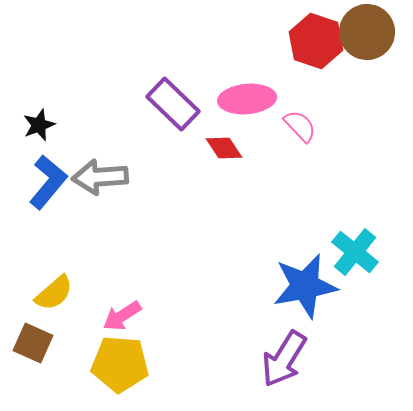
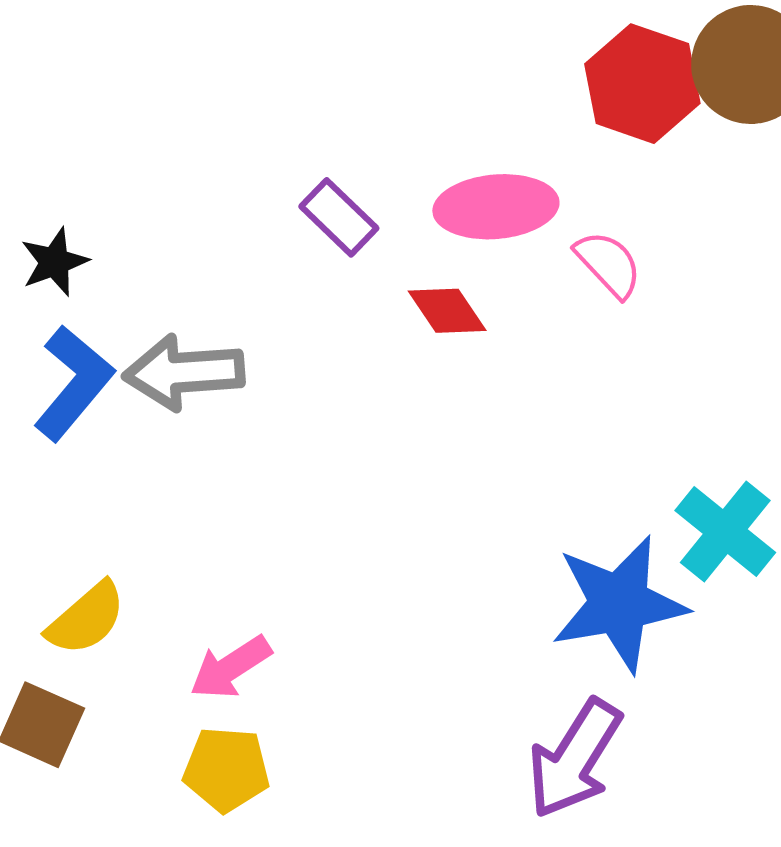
purple rectangle: (173, 104) -> (339, 217), size x0.7
yellow pentagon: (120, 364) -> (226, 769), size x0.7

